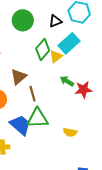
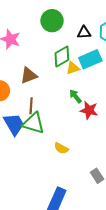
brown line: (33, 94) -> (31, 106), moved

